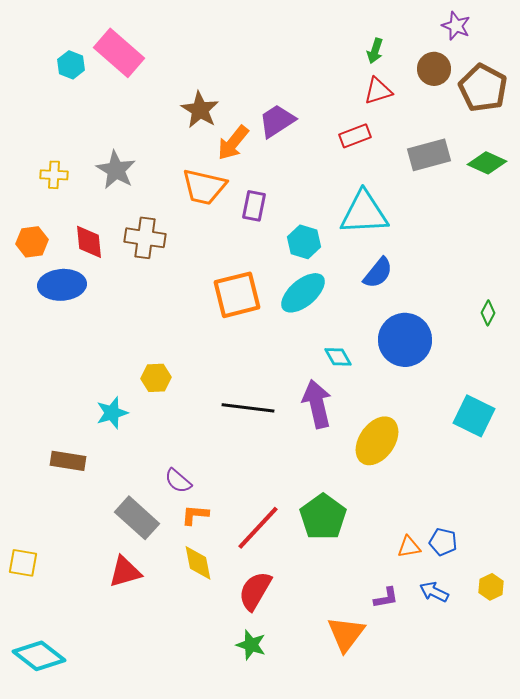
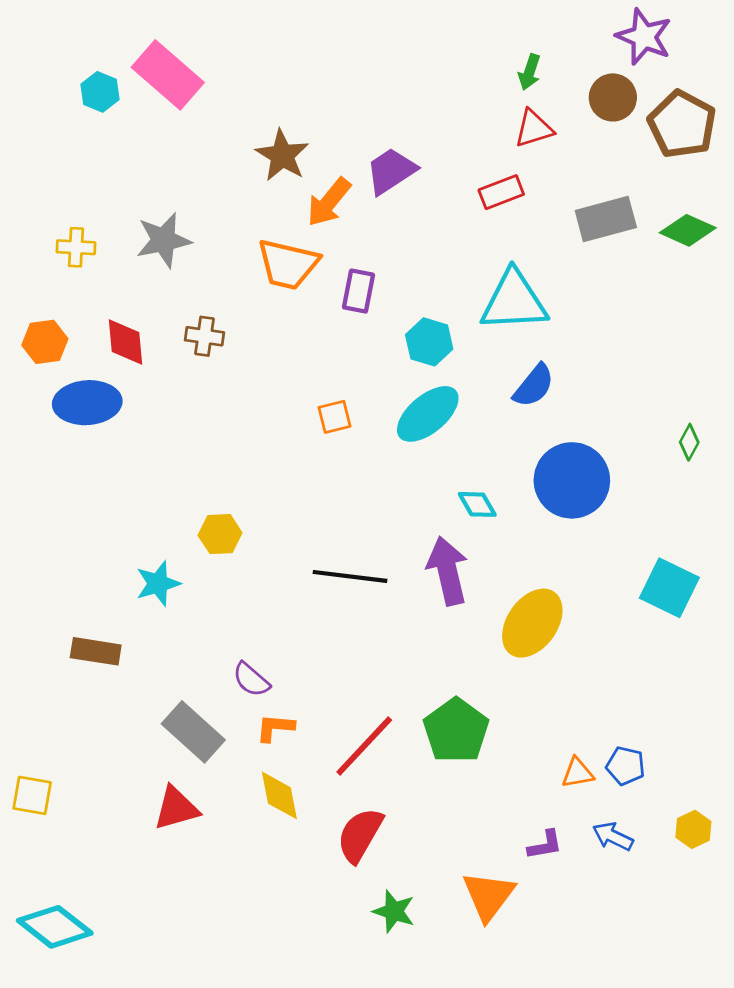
purple star: (456, 26) -> (644, 37), size x1.4
gray star: (116, 170) -> (164, 240), turned 30
brown cross: (145, 238) -> (205, 336), size x0.7
orange square: (237, 295) -> (335, 417), size x0.5
green star: (251, 645) -> (394, 911), moved

